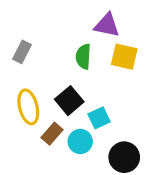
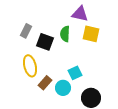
black square: (69, 101) -> (45, 42), moved, turned -30

